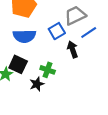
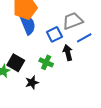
blue semicircle: (24, 36) -> (28, 24), moved, turned -115
green cross: (48, 70) -> (46, 62), moved

